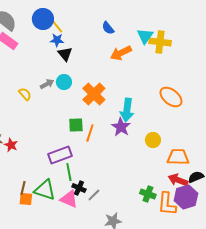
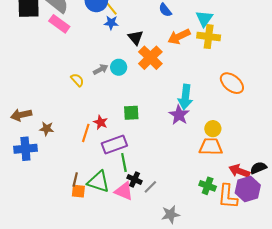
yellow cross: (160, 42) -> (209, 37), moved
black triangle: (65, 54) -> (136, 38), moved
orange cross: (94, 94) -> (150, 58), moved
orange line: (90, 133) -> (86, 133), moved
red star: (11, 145) -> (101, 122), moved
orange trapezoid: (178, 157) -> (211, 147), moved

